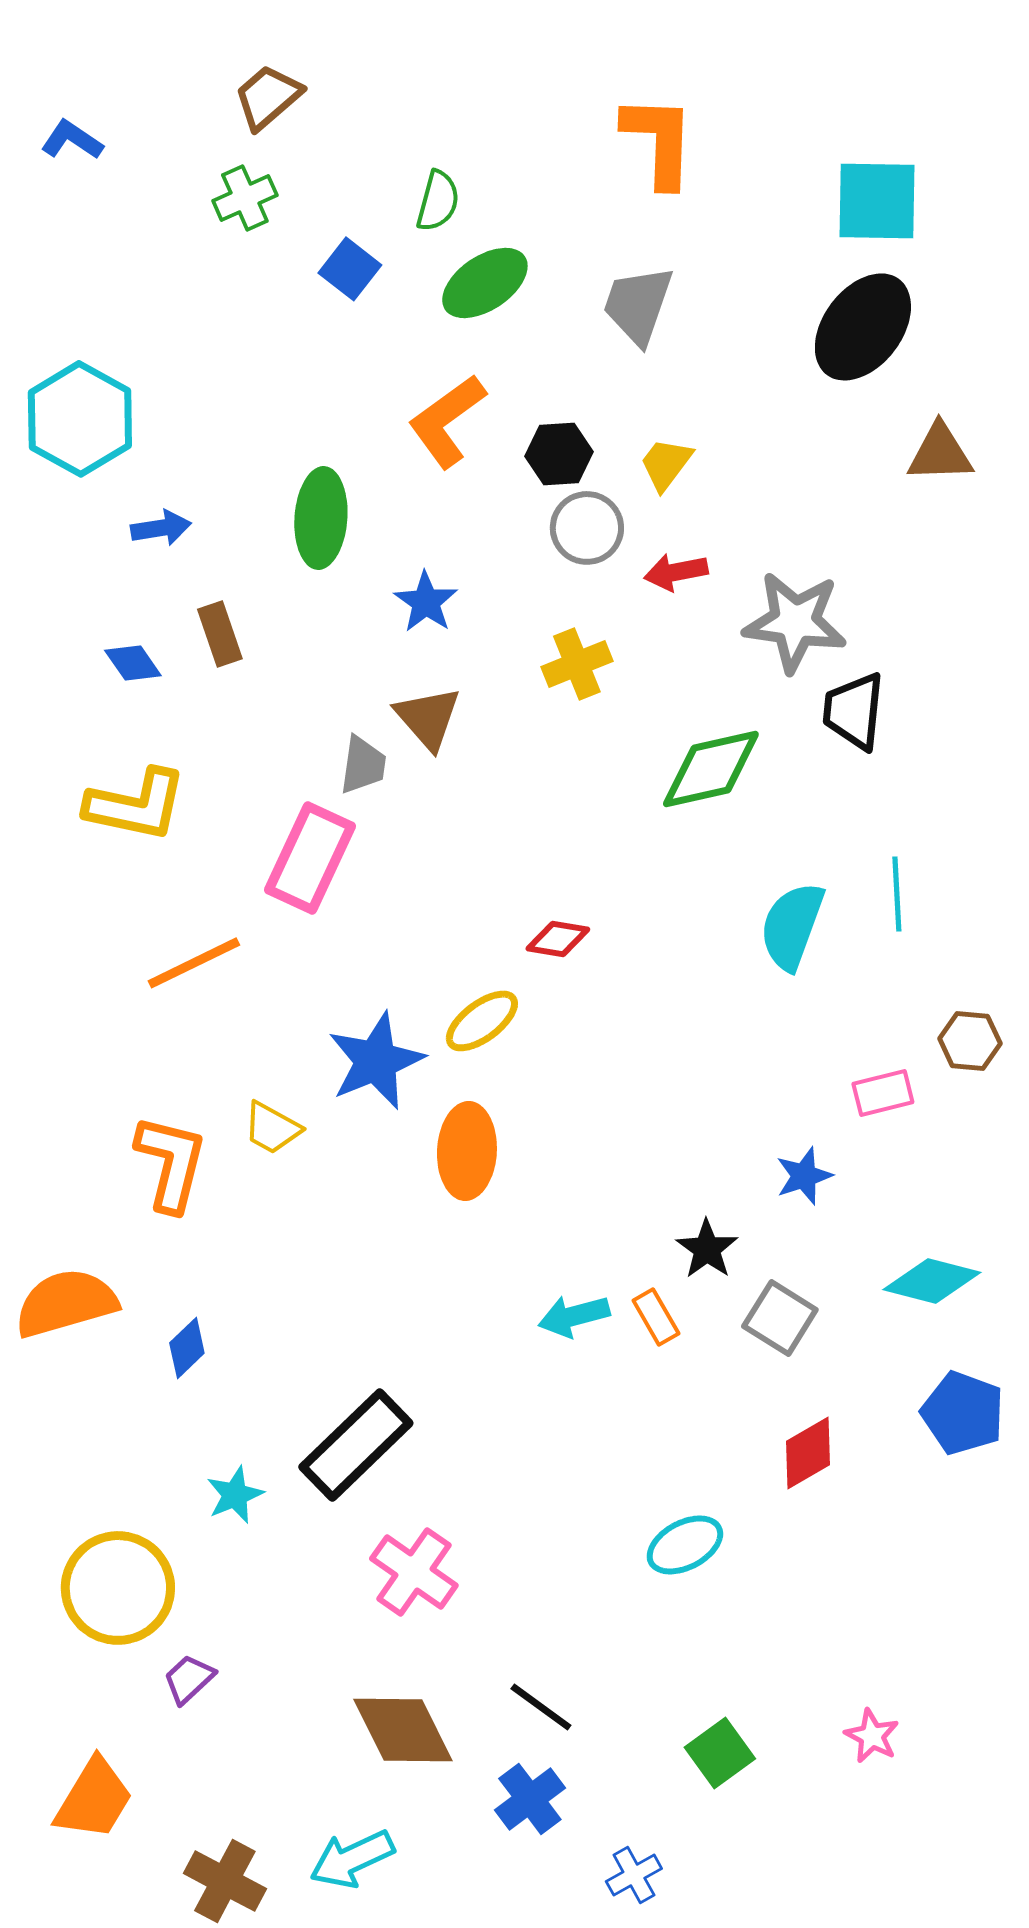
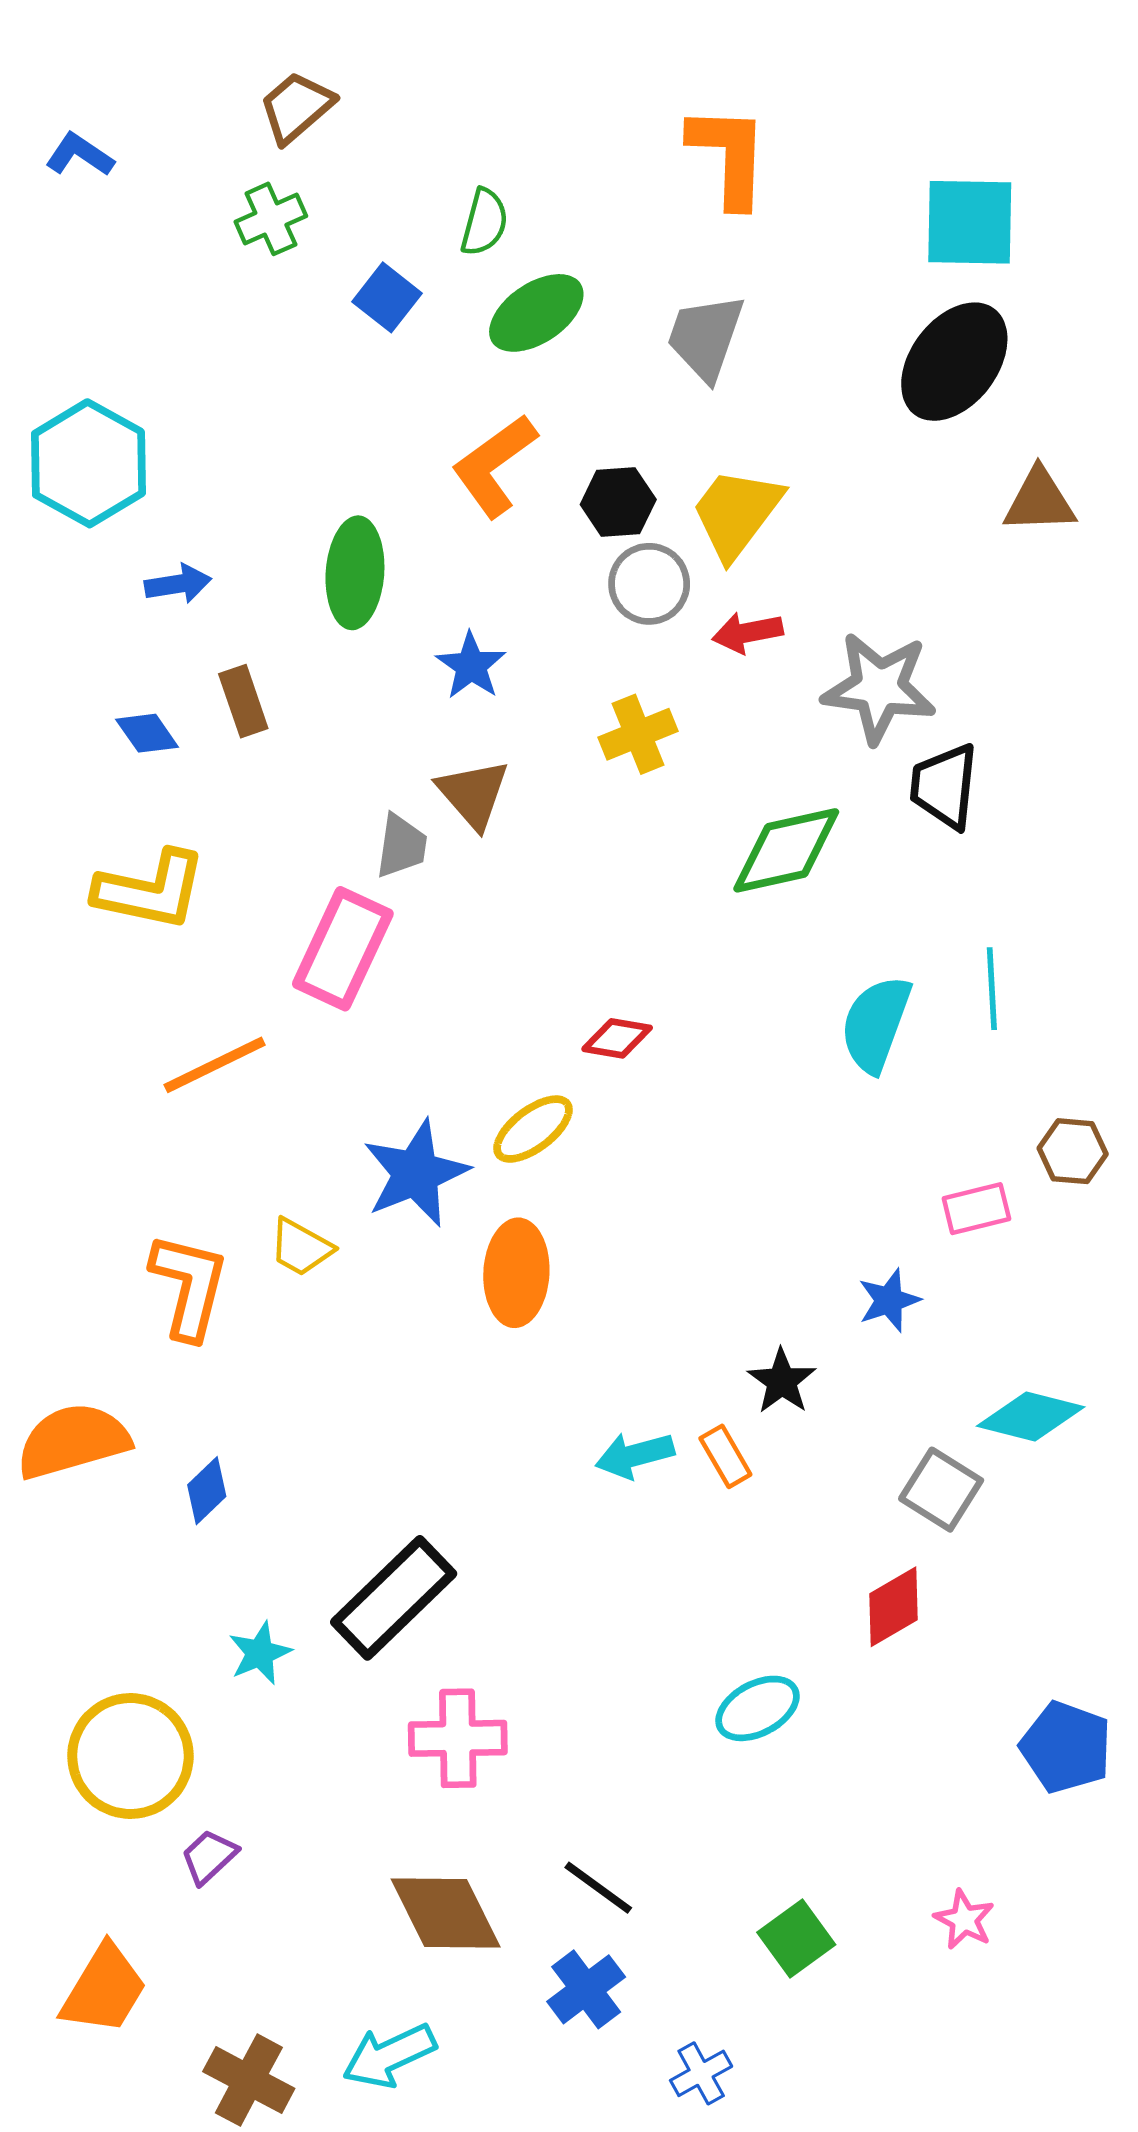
yellow trapezoid: (666, 464) -> (736, 513), size x1.6
gray square: (780, 1318) -> (941, 1490), moved
blue pentagon: (963, 1413) -> (1066, 1747), moved
pink cross: (414, 1572) -> (458, 1738), turned -36

